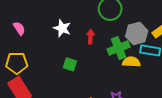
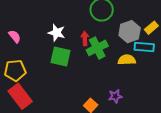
green cross: (119, 48) -> (97, 48), moved
green square: (70, 64) -> (61, 57), moved, size x1.5

